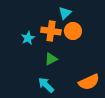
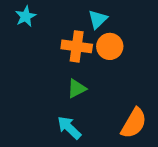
cyan star: (28, 38) -> (26, 16), moved
orange semicircle: (89, 82) -> (134, 123), turned -35

